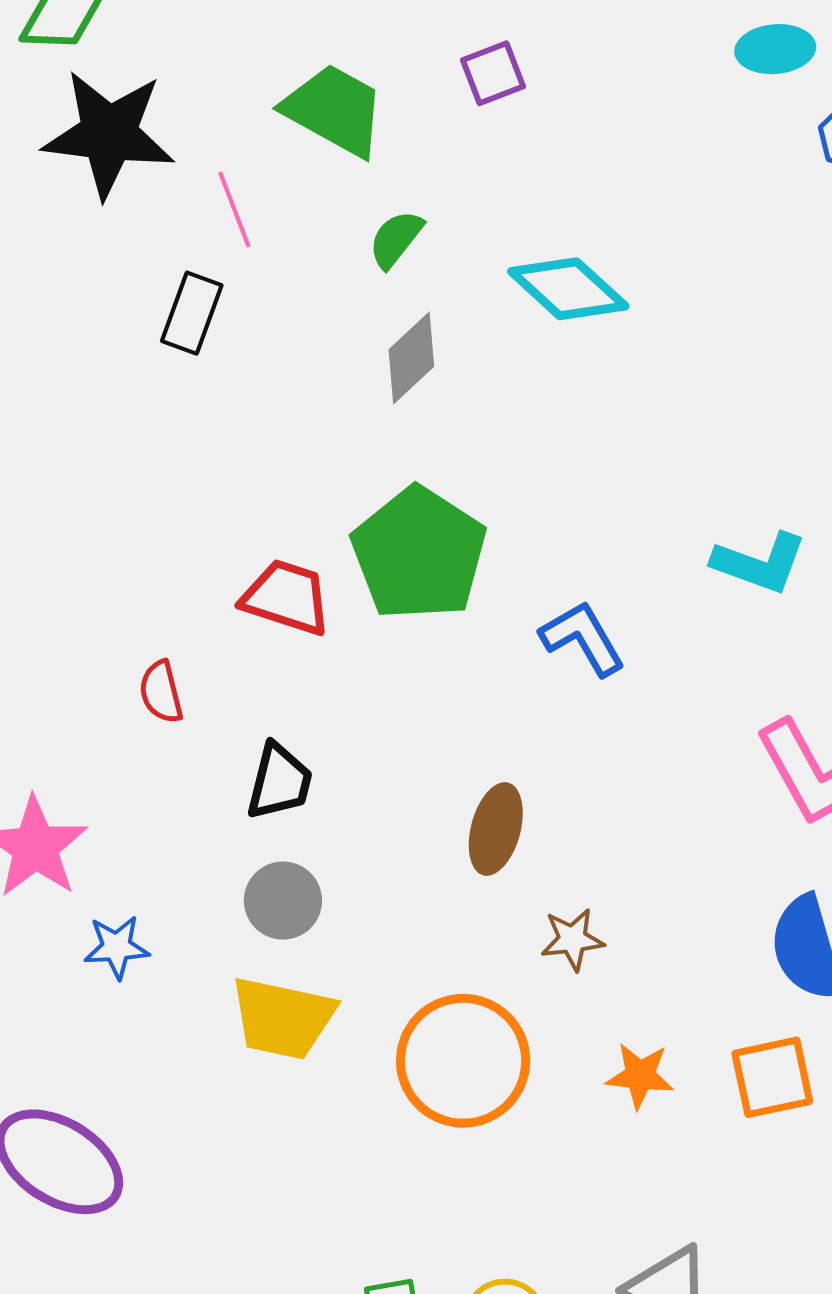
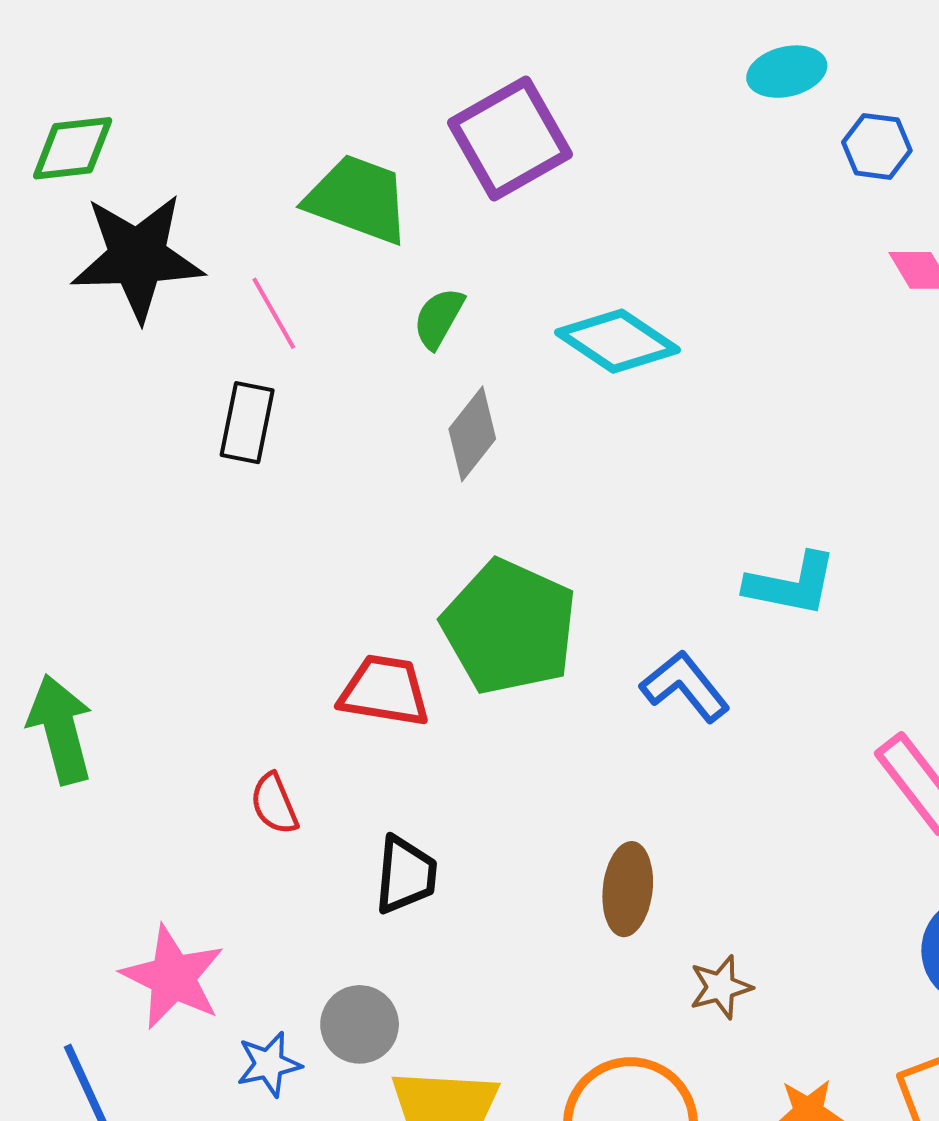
purple square: (493, 73) -> (510, 139), size x1.8
cyan L-shape: (760, 563) -> (791, 584), moved
gray circle: (283, 901) -> (360, 1024), moved

